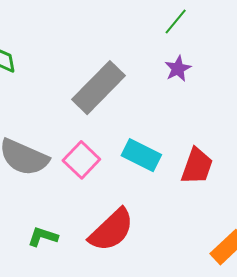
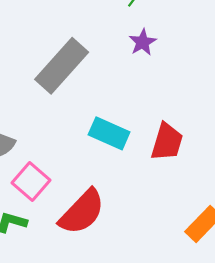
pink square: (81, 160) -> (31, 181), moved

